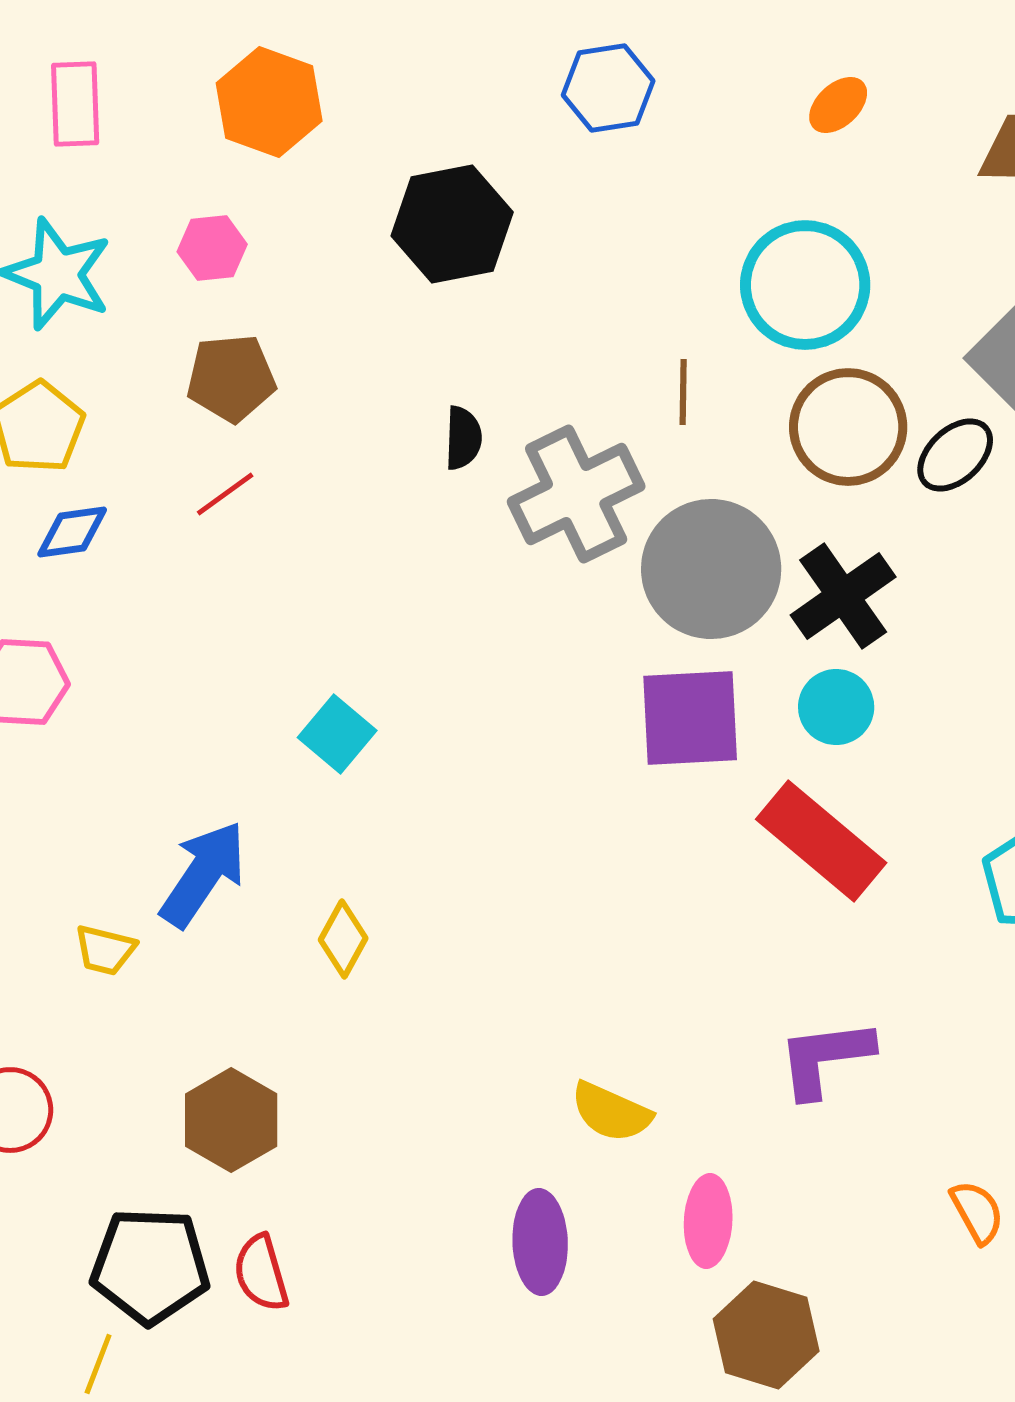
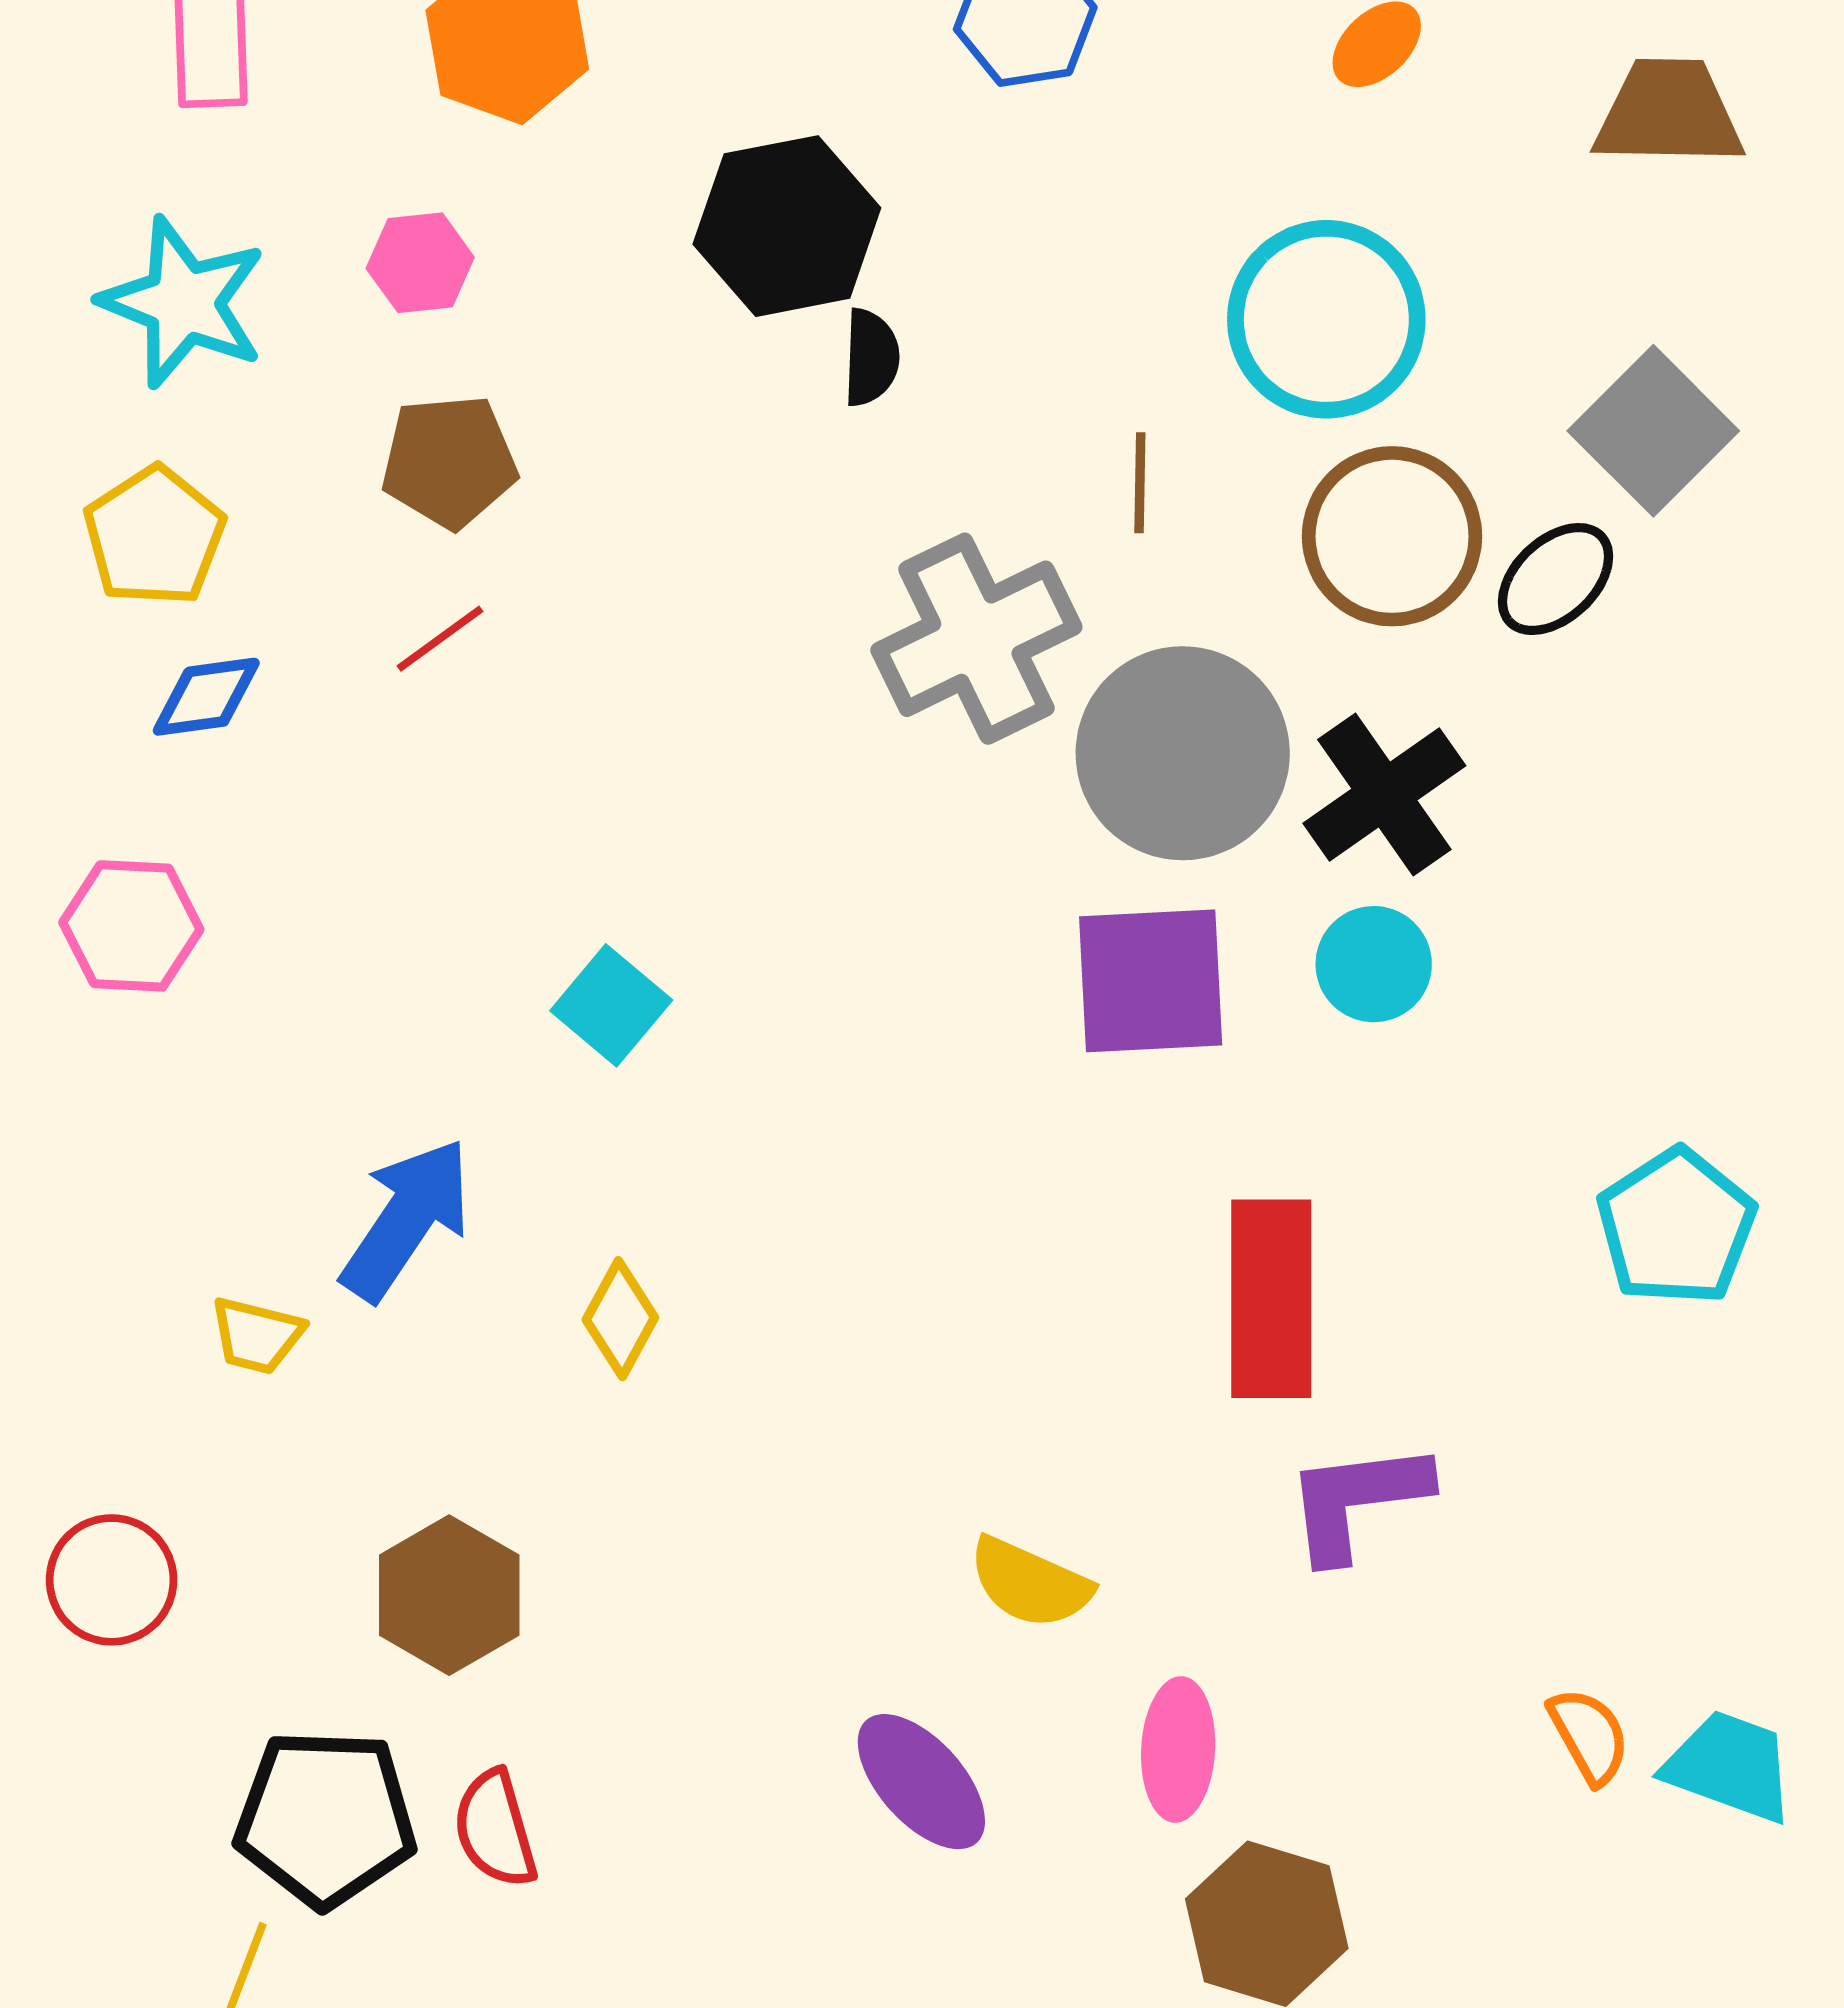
black semicircle: (463, 438) -> (871, 357), moved
red rectangle: (821, 841) -> (1271, 1299), moved, turned 50
purple ellipse: (540, 1242) -> (921, 1782), turned -40

